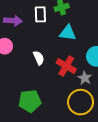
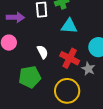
green pentagon: (30, 101) -> (30, 77), moved
yellow circle: (81, 102) -> (67, 91), moved

